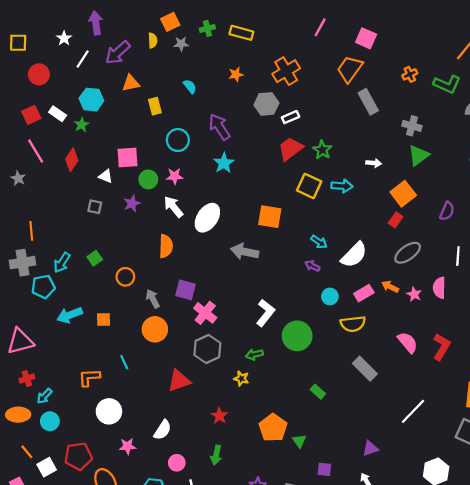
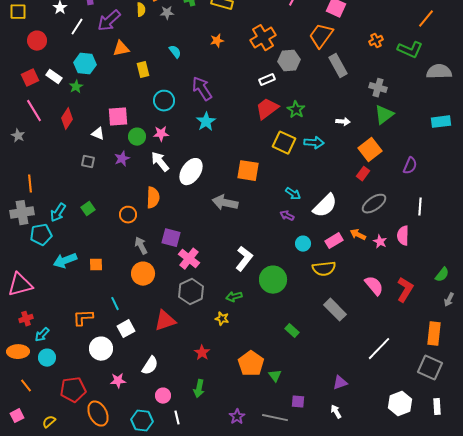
gray hexagon: (266, 104) -> (289, 61), moved
orange circle: (125, 277) -> (128, 215), moved
white square: (47, 467) -> (126, 329), moved

